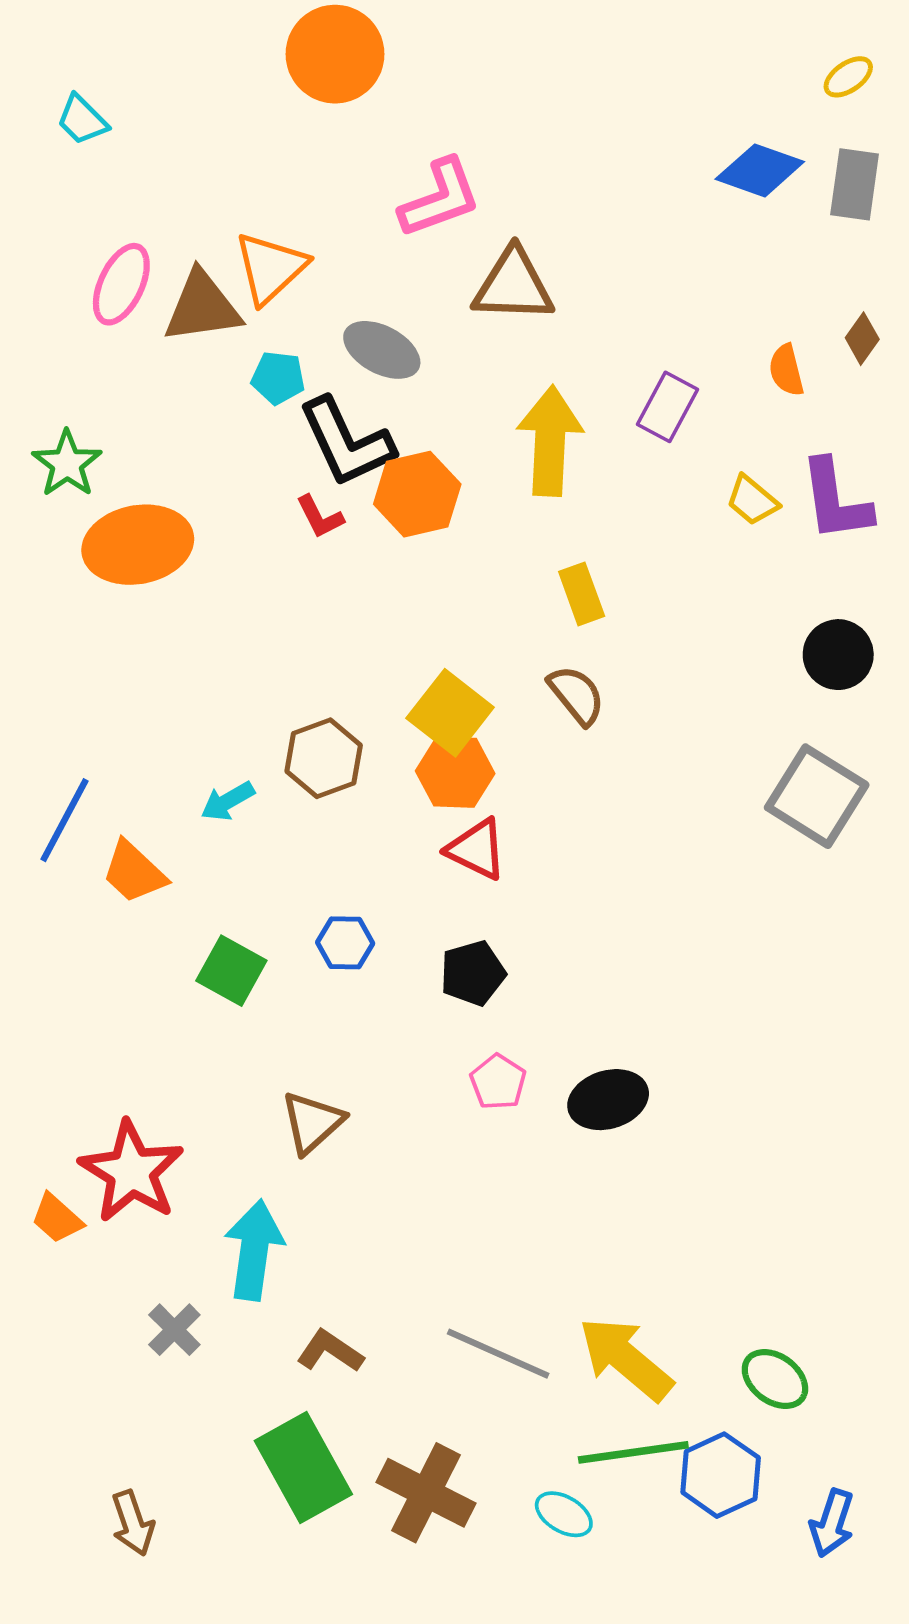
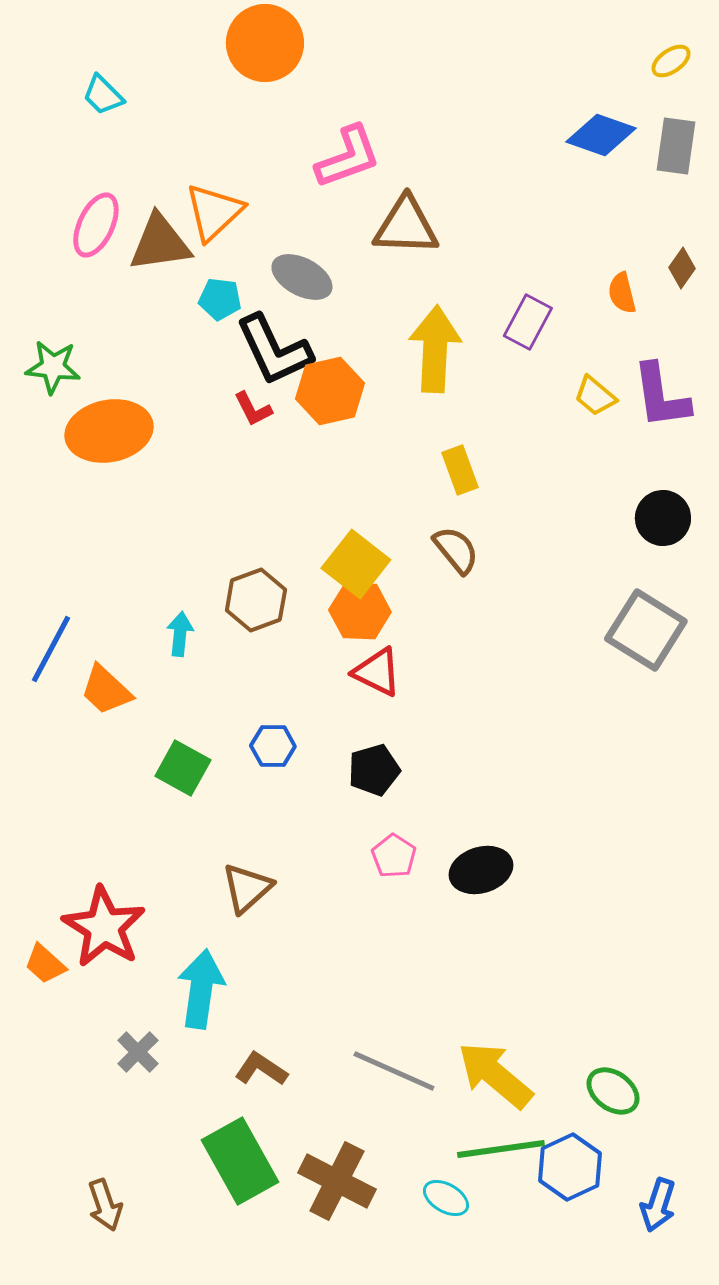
cyan trapezoid: (82, 120) -> (103, 95), moved
green star: (67, 464) -> (53, 367), turned -30
cyan arrow: (228, 801) -> (180, 634), turned 126

